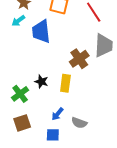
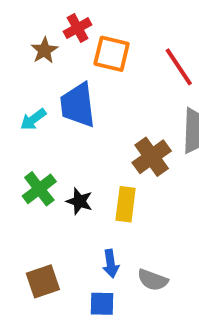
cyan arrow: (18, 21) -> (33, 119), moved
green cross: (20, 94) -> (39, 189), moved
blue arrow: (57, 114) -> (111, 264), turned -48

